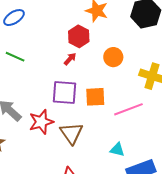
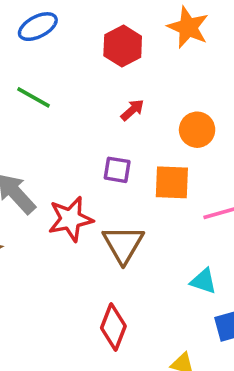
red hexagon: (79, 36) -> (123, 46), moved
orange circle: (113, 57) -> (197, 130), moved
purple square: (64, 93) -> (117, 170), size x0.6

